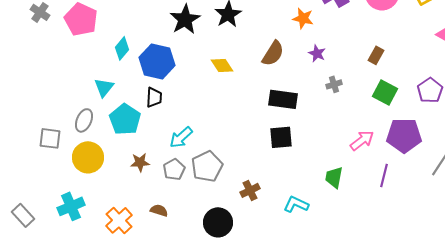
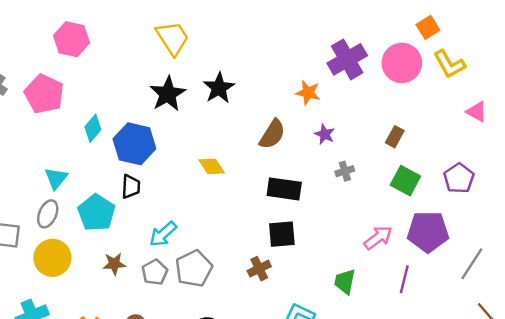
yellow diamond: (222, 65) -> (212, 166), moved
cyan triangle: (104, 87) -> (56, 178), moved
brown cross: (250, 190) -> (259, 269), moved

